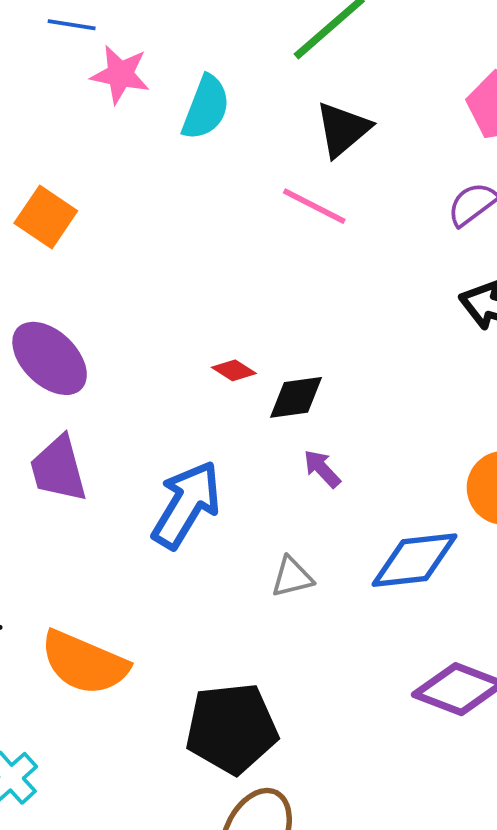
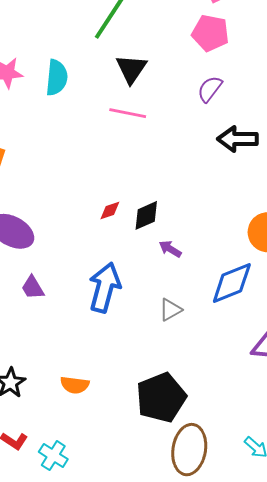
red diamond: (234, 370) -> (110, 211), turned -35
purple trapezoid: (58, 469) -> (33, 288), size x0.7
orange semicircle: (84, 663) -> (75, 385), size x0.6

